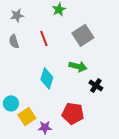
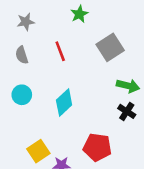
green arrow: (78, 66) -> (128, 86), moved
cyan diamond: (47, 78) -> (64, 102), turned 30
cyan circle: (11, 103) -> (22, 95), moved

